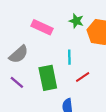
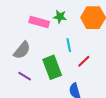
green star: (76, 21) -> (60, 17), moved

